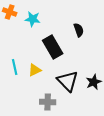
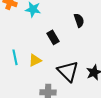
black rectangle: (53, 47) -> (53, 37), size x0.6

